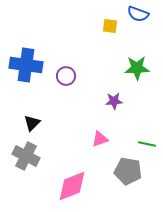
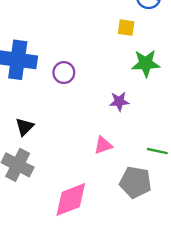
yellow square: (110, 26) -> (126, 28), moved

